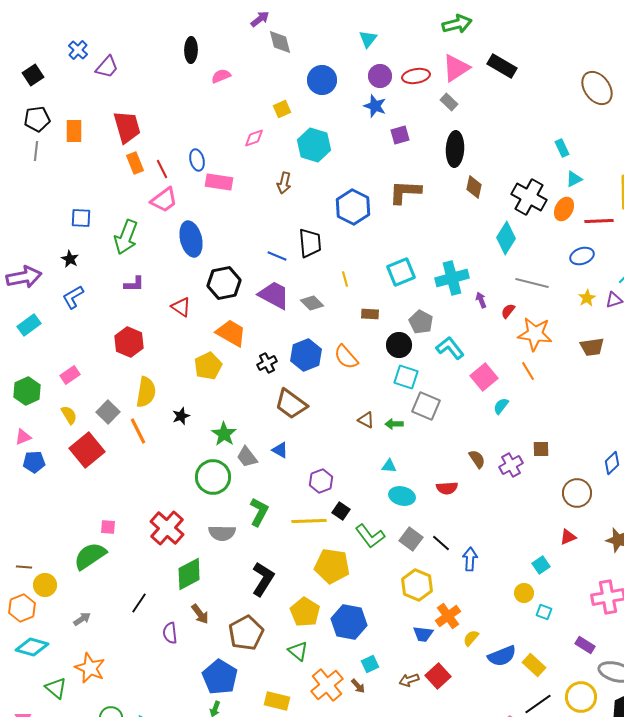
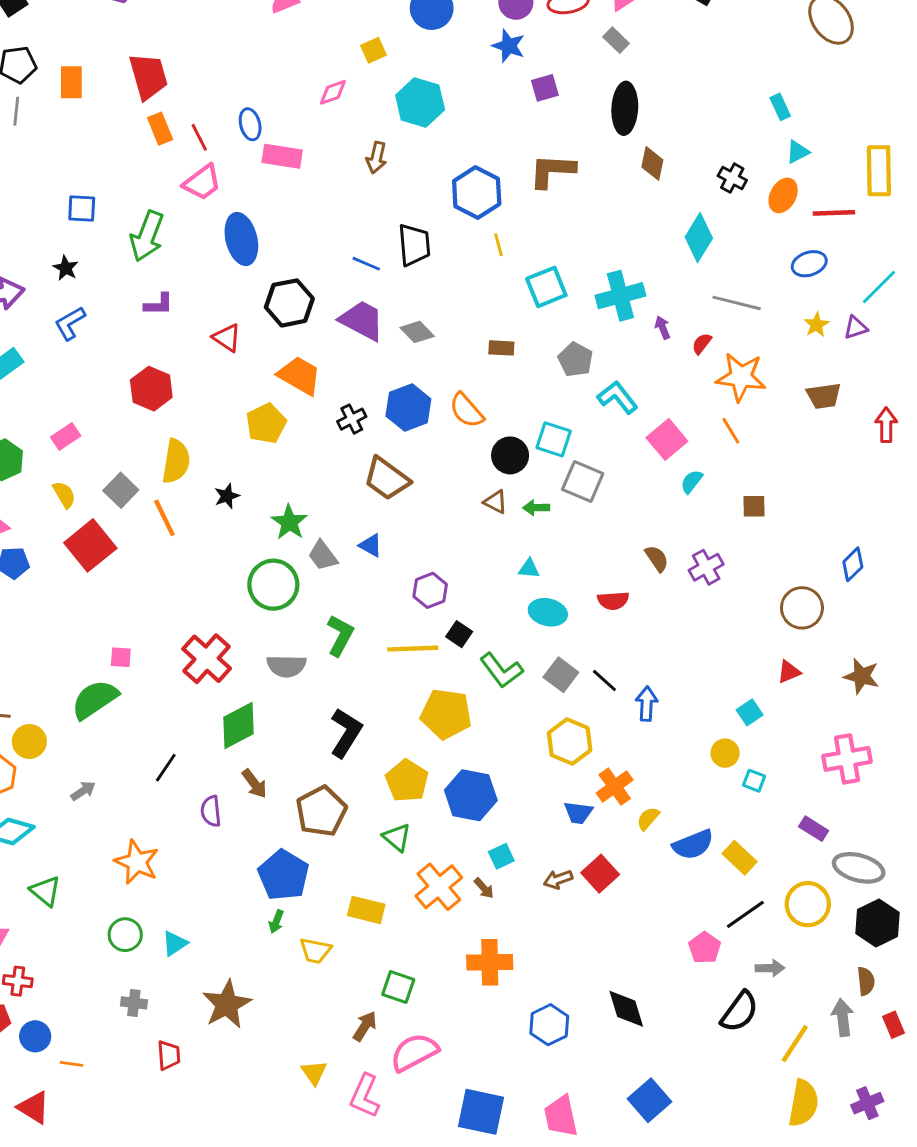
black cross: (529, 197) -> (732, 178), size x0.6
yellow line: (345, 279) -> (498, 245), moved
black circle: (399, 345) -> (510, 455), moved
brown square: (541, 449) -> (754, 506), moved
orange star: (90, 668) -> (137, 862), moved

